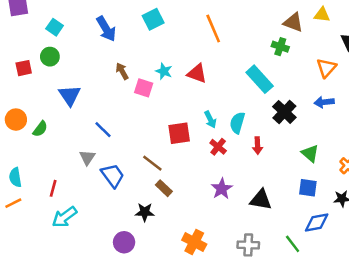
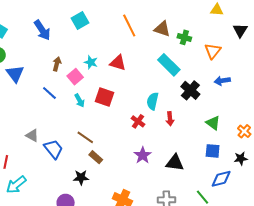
brown triangle: (293, 22) -> (162, 29), moved
orange triangle: (326, 68) -> (213, 51), moved
brown arrow: (122, 71) -> (57, 64), turned 48
pink square: (144, 88) -> (75, 77), turned 35
blue triangle: (70, 95) -> (15, 74), moved
cyan arrow: (210, 119) -> (80, 100), moved
blue line: (103, 130) -> (49, 93), moved
red square: (179, 133) -> (105, 97), moved, turned 30
gray triangle: (87, 157) -> (32, 135), turned -32

